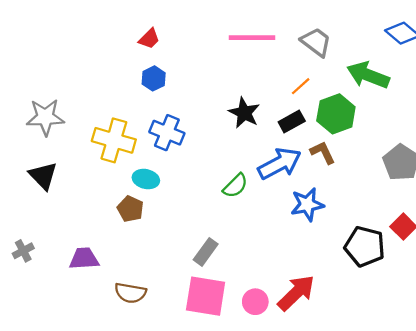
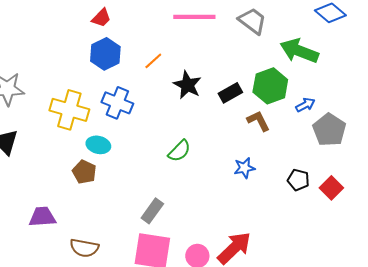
blue hexagon: (154, 78) -> (105, 54), size x1.4
orange line: (301, 86) -> (153, 61), moved
blue arrow: (280, 164) -> (305, 105), moved, size x0.5
blue star: (307, 204) -> (244, 168), size x0.7
black pentagon: (365, 246) -> (298, 180), moved, size x0.6

